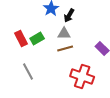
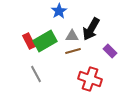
black arrow: (69, 16) -> (91, 29), moved, size x1.6
green rectangle: (37, 38) -> (45, 41), size x1.6

